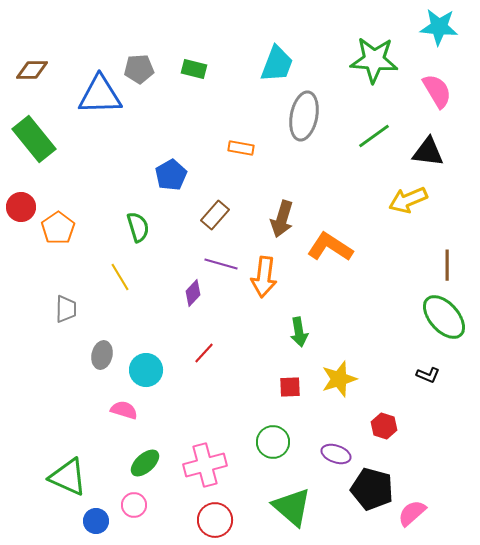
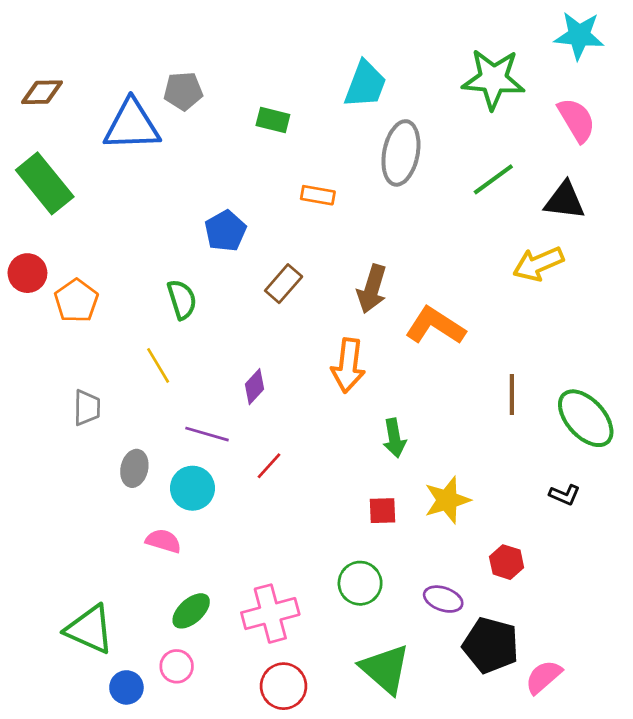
green rectangle: (194, 69) -> (273, 120), moved
purple line: (221, 264) -> (207, 434), moved
brown line: (447, 265) -> (512, 394), moved

